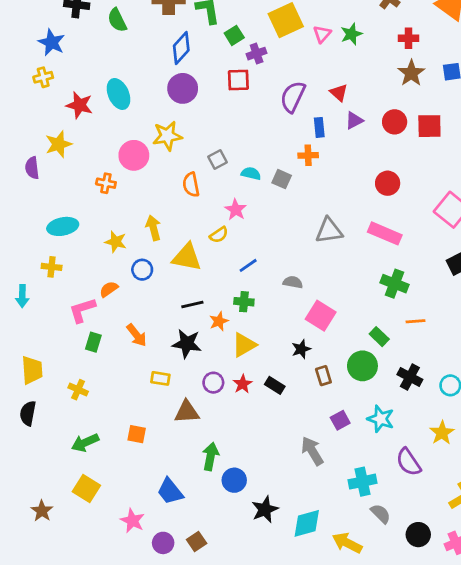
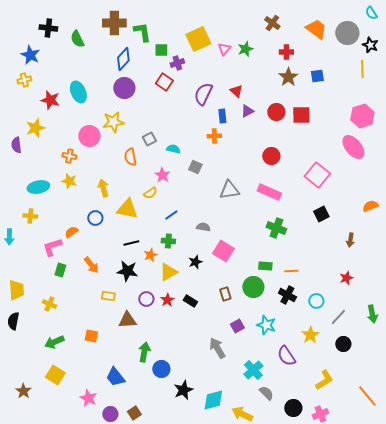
green square: (234, 35) -> (161, 50), turned 32
red square: (238, 80) -> (164, 82), turned 36
gray square: (282, 179) -> (195, 167), moved
yellow star: (116, 242) -> (69, 181), moved
orange line: (415, 321) -> (291, 271), moved
green rectangle: (379, 337) -> (265, 266), turned -40
black star: (301, 349) -> (195, 262), moved
cyan cross: (362, 482) -> (253, 370), turned -30

